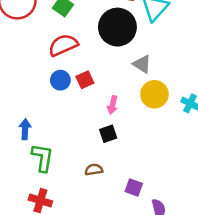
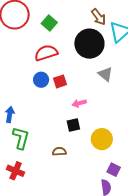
yellow circle: (154, 94) -> (102, 139), moved
pink arrow: (113, 105) -> (79, 103), turned 56
purple square: (134, 188) -> (114, 170), moved

